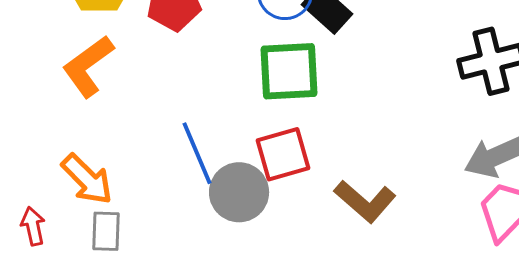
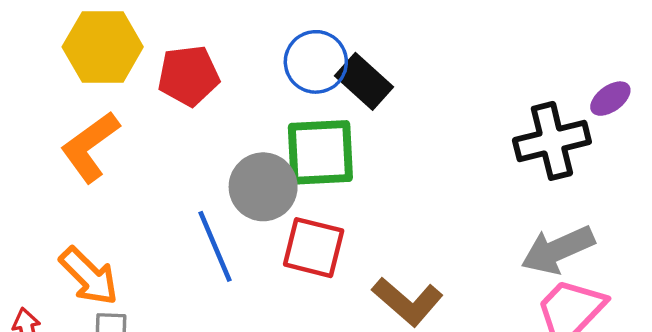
red square: (283, 154) -> (314, 248), turned 30
gray circle: (239, 192) -> (263, 187), moved

